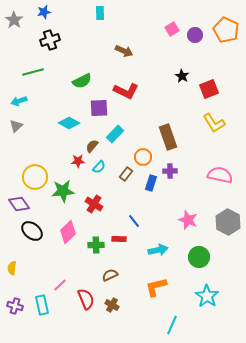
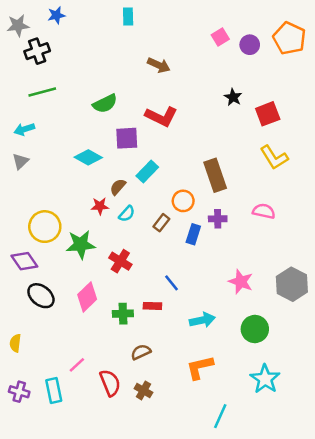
gray star: (14, 20) -> (18, 25), turned 30
black cross: (50, 40) -> (37, 51), moved
pink semicircle: (220, 175) -> (264, 211), moved, size x0.7

